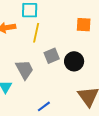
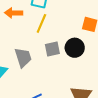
black circle: (74, 61) -> (75, 48), moved

